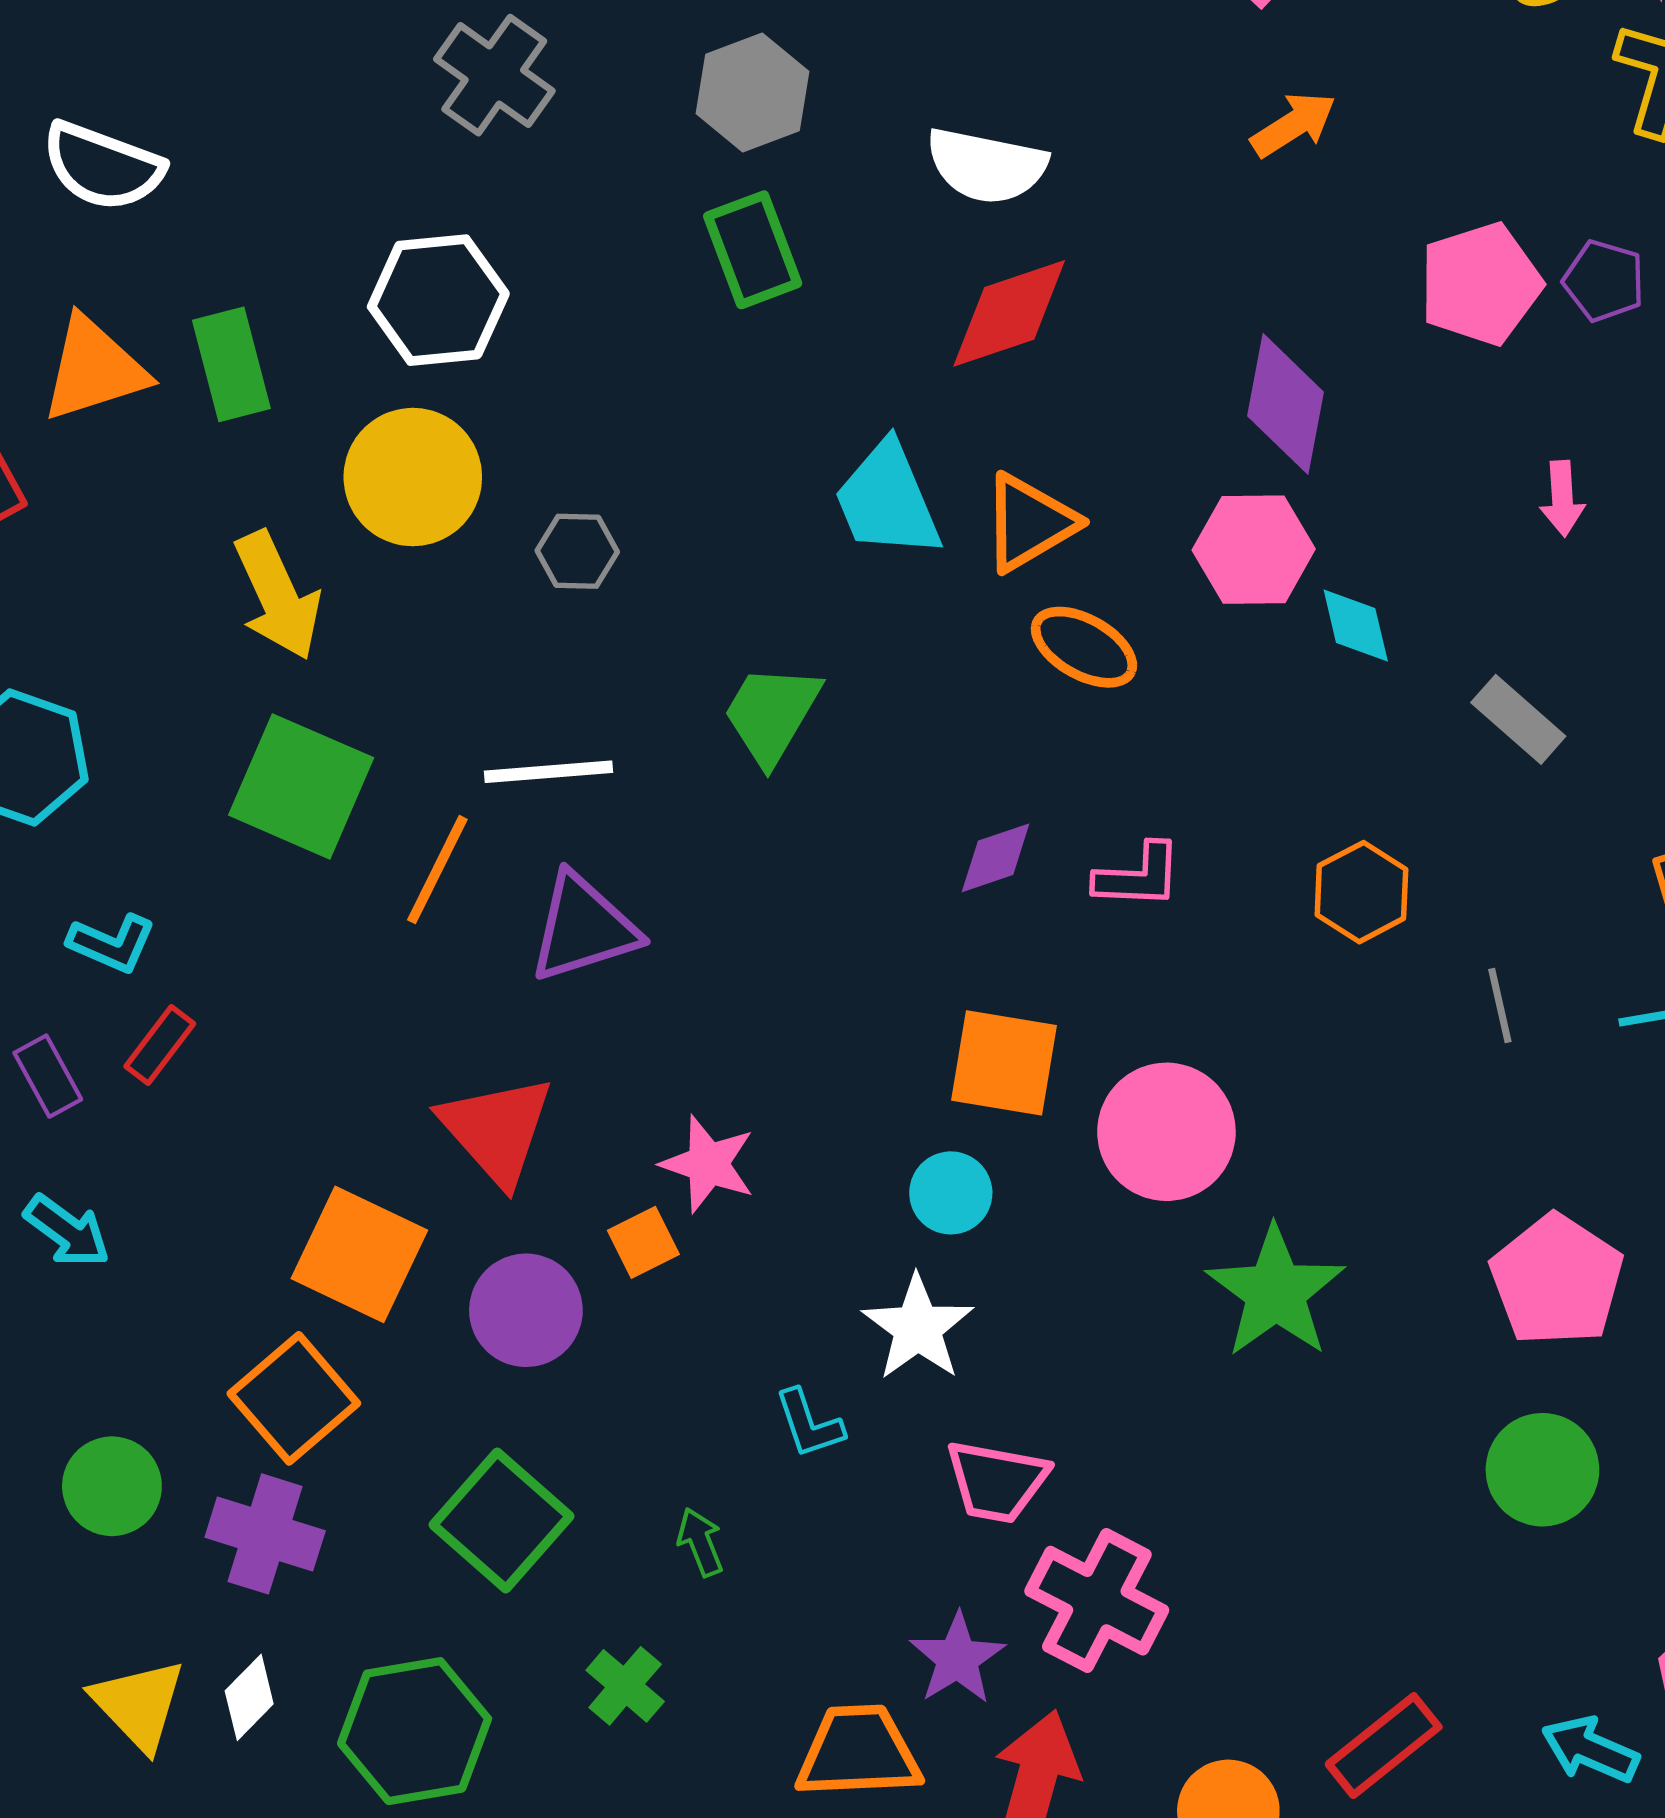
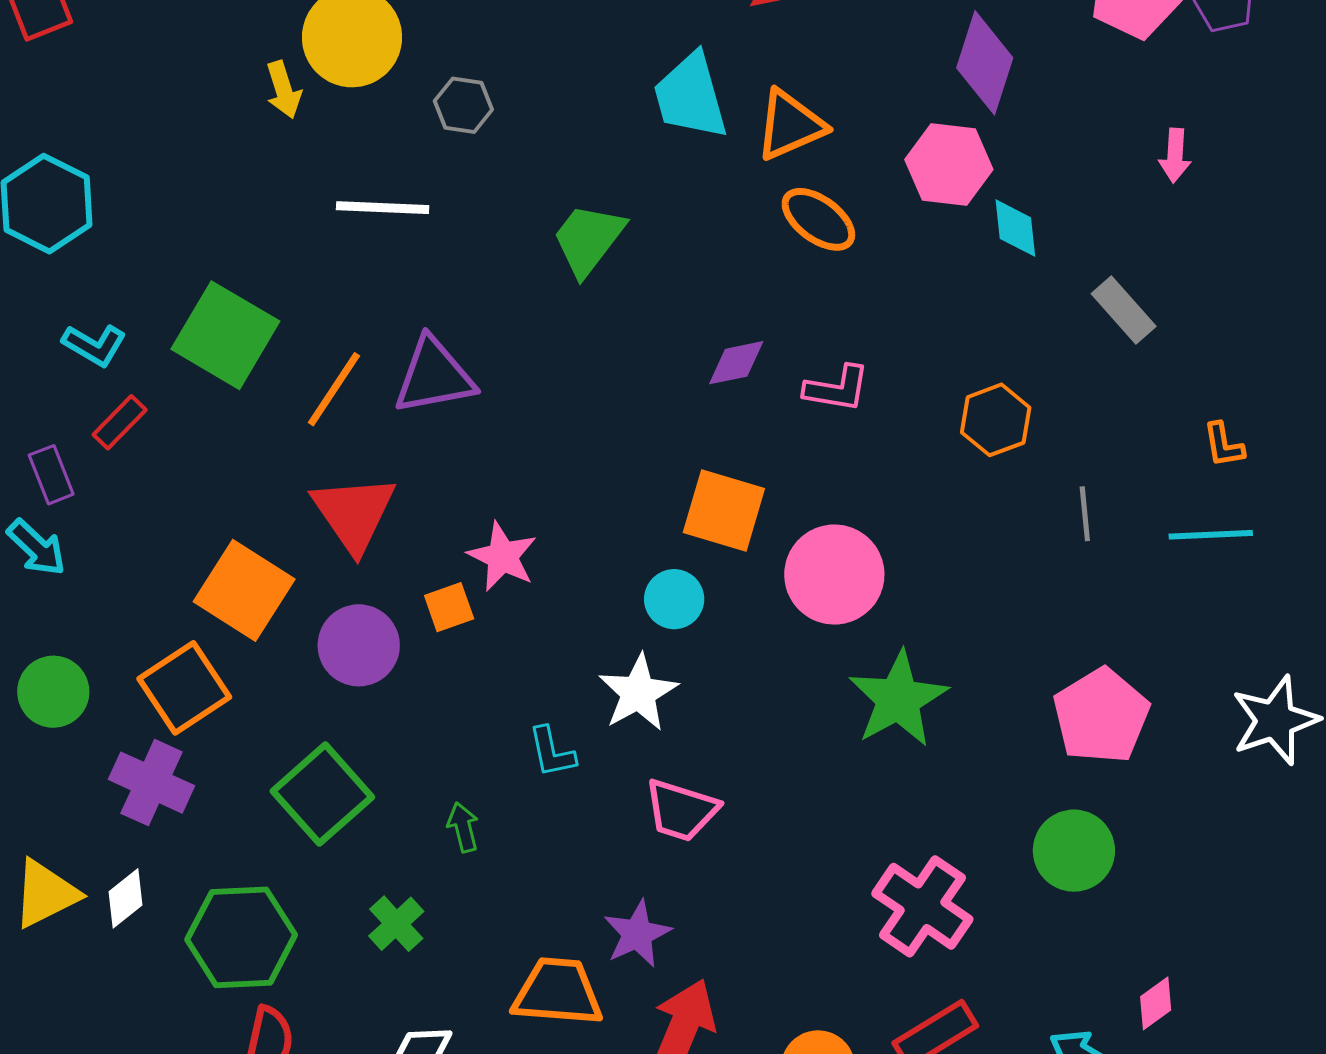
yellow arrow: (278, 596) -> (284, 90), moved, size x0.6
white line: (549, 772) -> (383, 208), moved
green square: (301, 786) -> (225, 335), moved
orange line: (437, 870) -> (334, 389), moved
purple rectangle: (48, 1076) -> (51, 475), moved
green circle: (112, 1486) -> (53, 692), moved
pink cross: (1097, 1601) -> (922, 906), moved
yellow triangle: (139, 1705) -> (46, 894), turned 40

